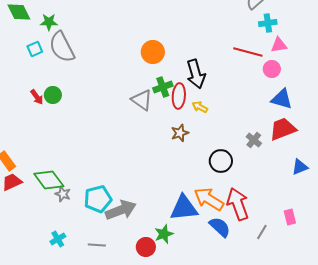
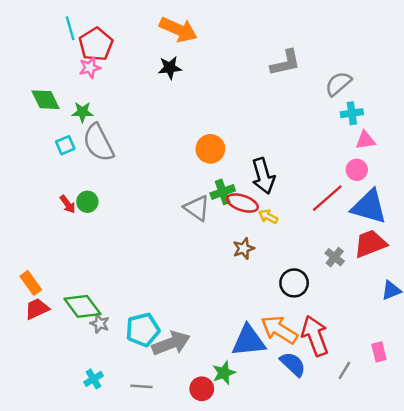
red line: (248, 52) -> (327, 198), moved, turned -56
red ellipse: (179, 96) -> (242, 203), turned -75
blue triangle: (282, 99) -> (369, 207), size x1.4

